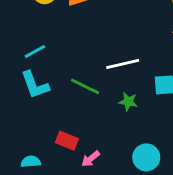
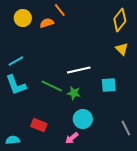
green star: (128, 102) -> (74, 93), moved
cyan circle: (146, 157) -> (83, 119), moved
pink arrow: (91, 159) -> (72, 138), moved

